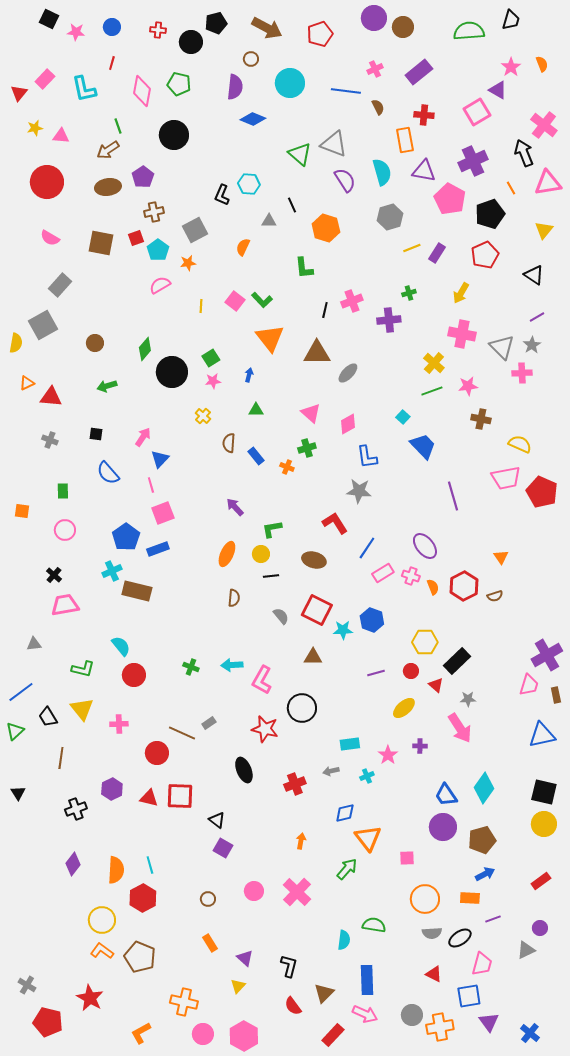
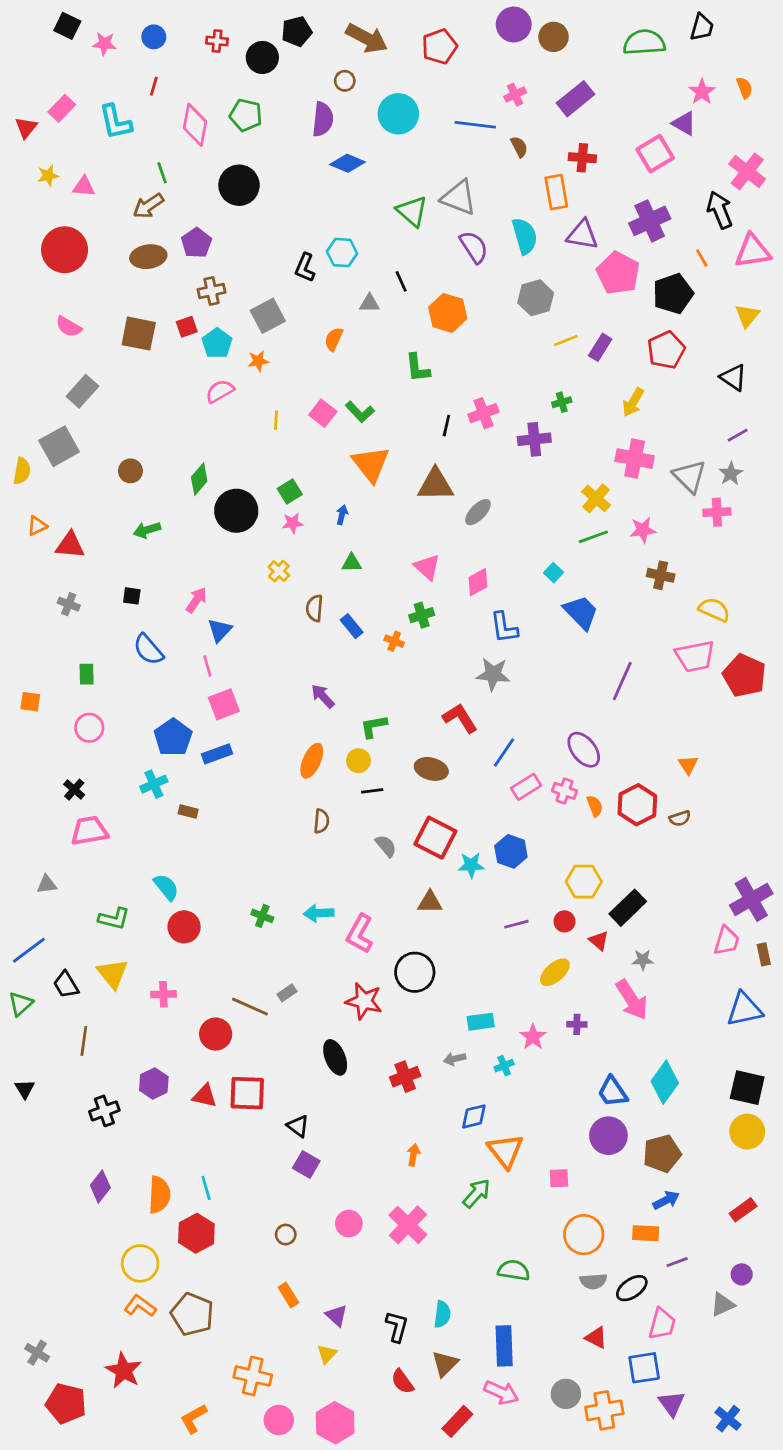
purple line: (453, 496) -> (622, 681), turned 40
brown rectangle: (137, 591) -> (188, 812), size x0.5
cyan semicircle: (344, 940) -> (442, 1314), moved

